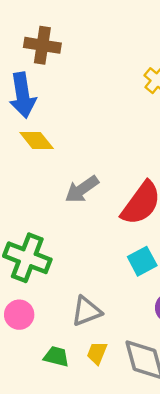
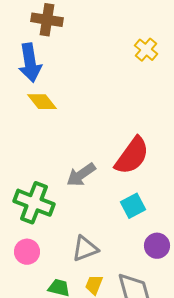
gray arrow: (82, 189) -> (81, 175), moved

